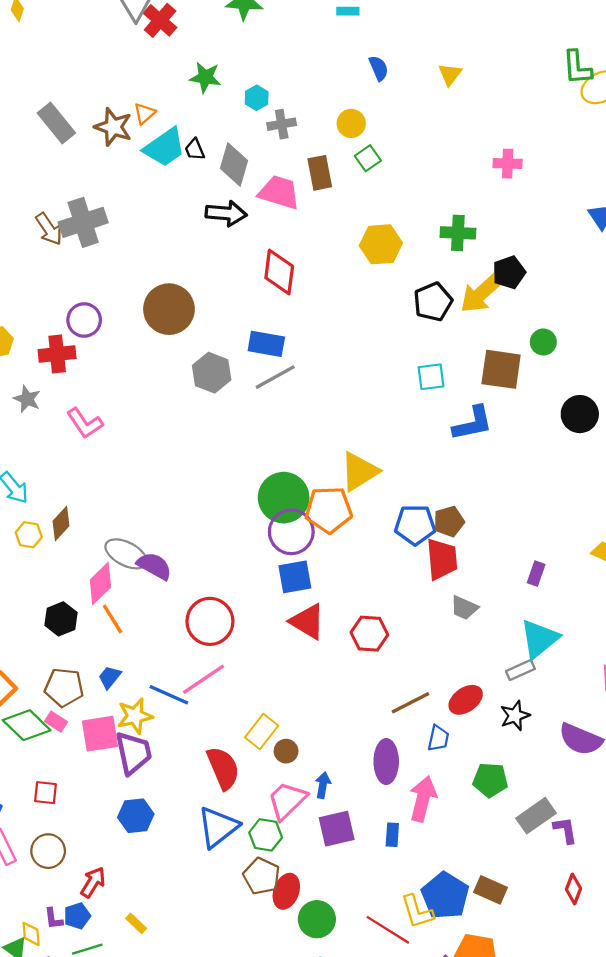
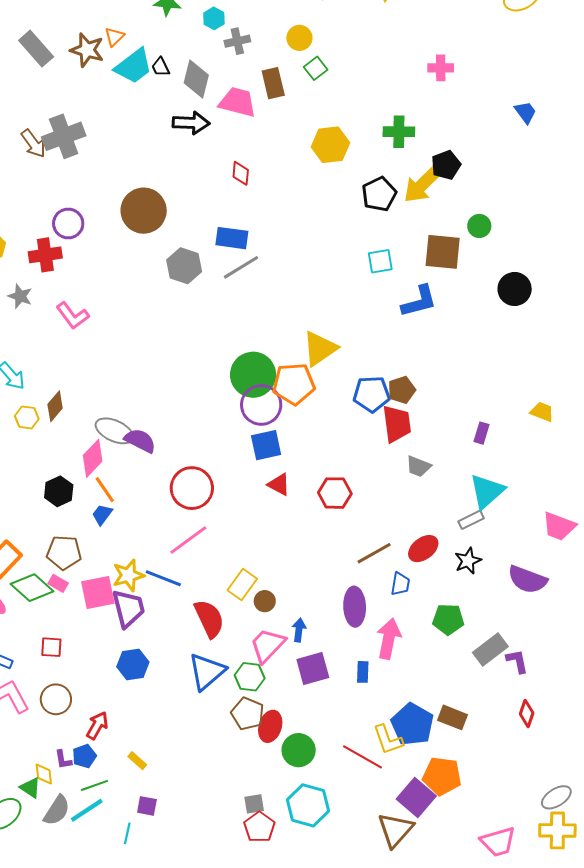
red diamond: (279, 272) -> (241, 173), size x0.6
red triangle: (307, 621) -> (279, 484), size x0.7
blue trapezoid: (110, 677) -> (102, 515), moved
blue line: (169, 695) -> (163, 578), moved

